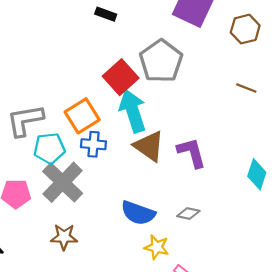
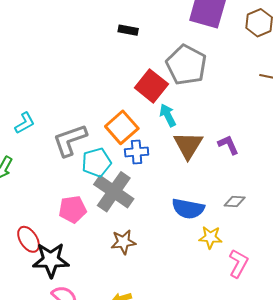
cyan arrow: (133, 111) -> (168, 115), size x0.6
brown triangle: (149, 146) -> (188, 145), turned 36
purple L-shape: (192, 153) -> (228, 145), size x0.7

